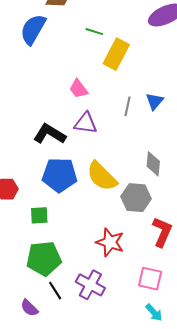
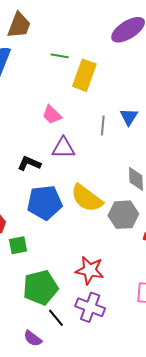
black L-shape: (50, 134) -> (29, 163), size x0.7
green square: (39, 215) -> (18, 245), moved
red star: (110, 242) -> (90, 270), moved

